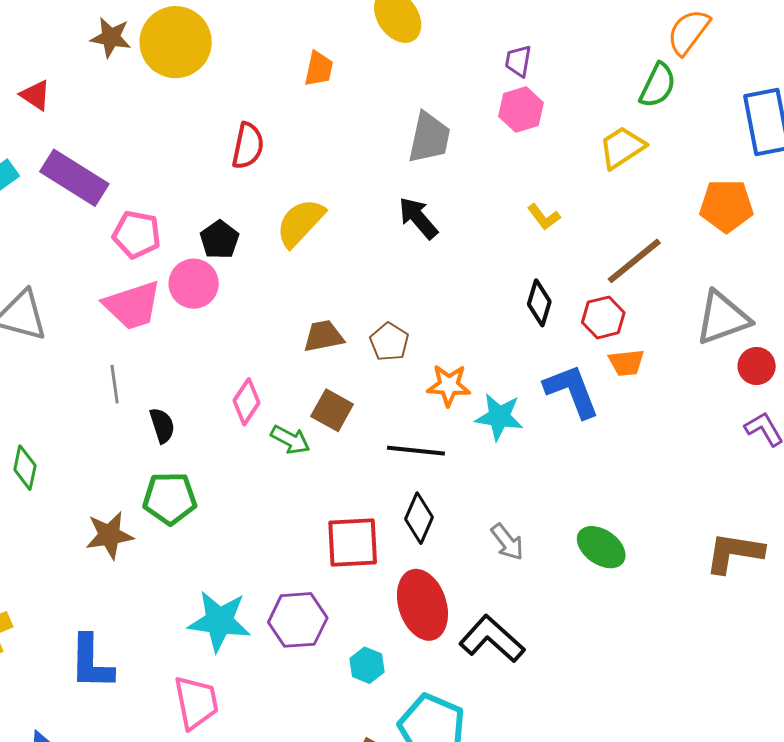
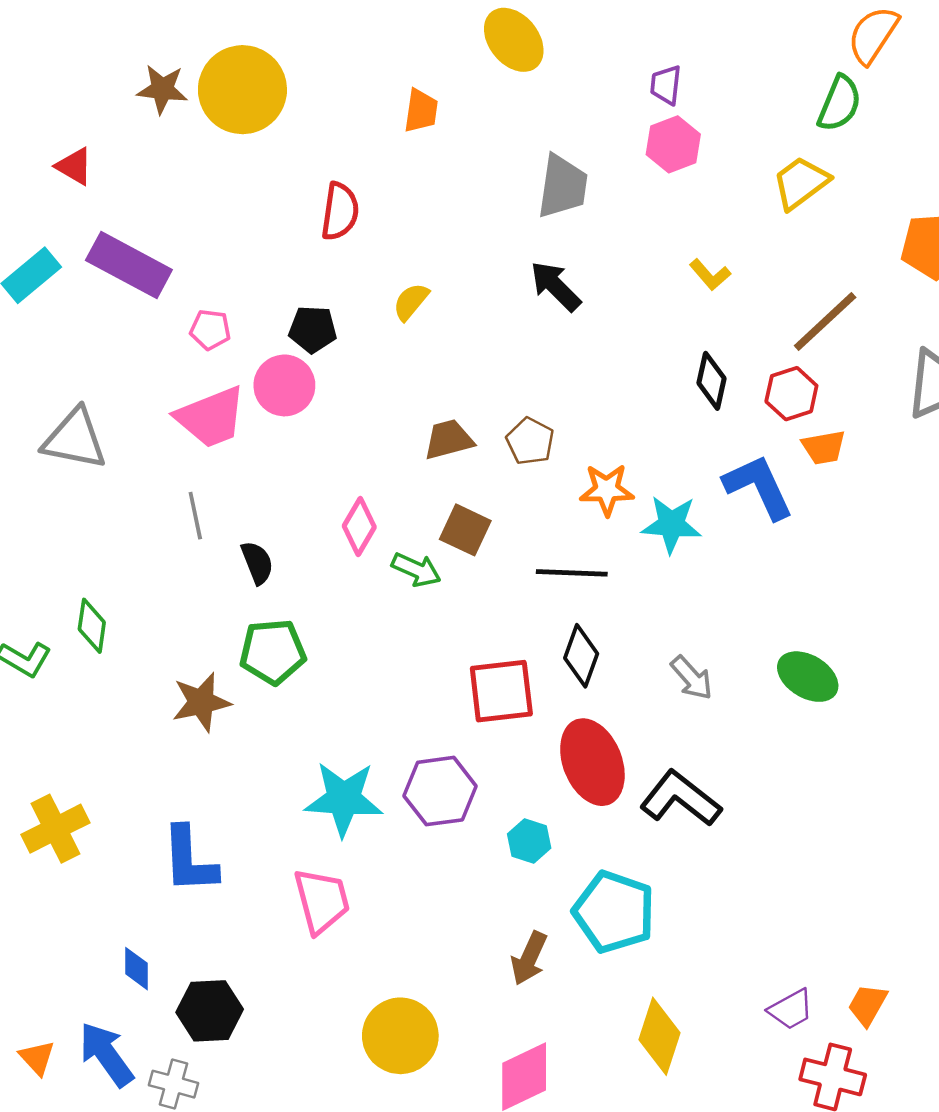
yellow semicircle: (300, 223) -> (411, 302), size x0.6
pink pentagon: (137, 234) -> (210, 330), size x0.7
black pentagon: (220, 240) -> (313, 329), turned -30

